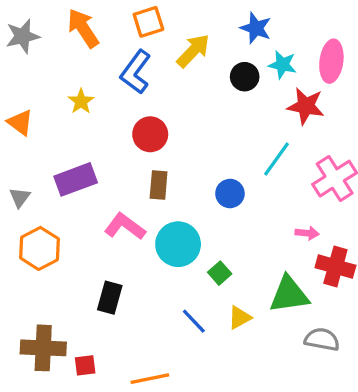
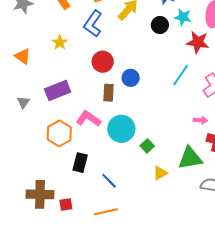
blue circle: (230, 194) -> (131, 78), moved
orange hexagon: (39, 248) -> (59, 133), moved
blue line: (194, 321) -> (109, 181), moved

